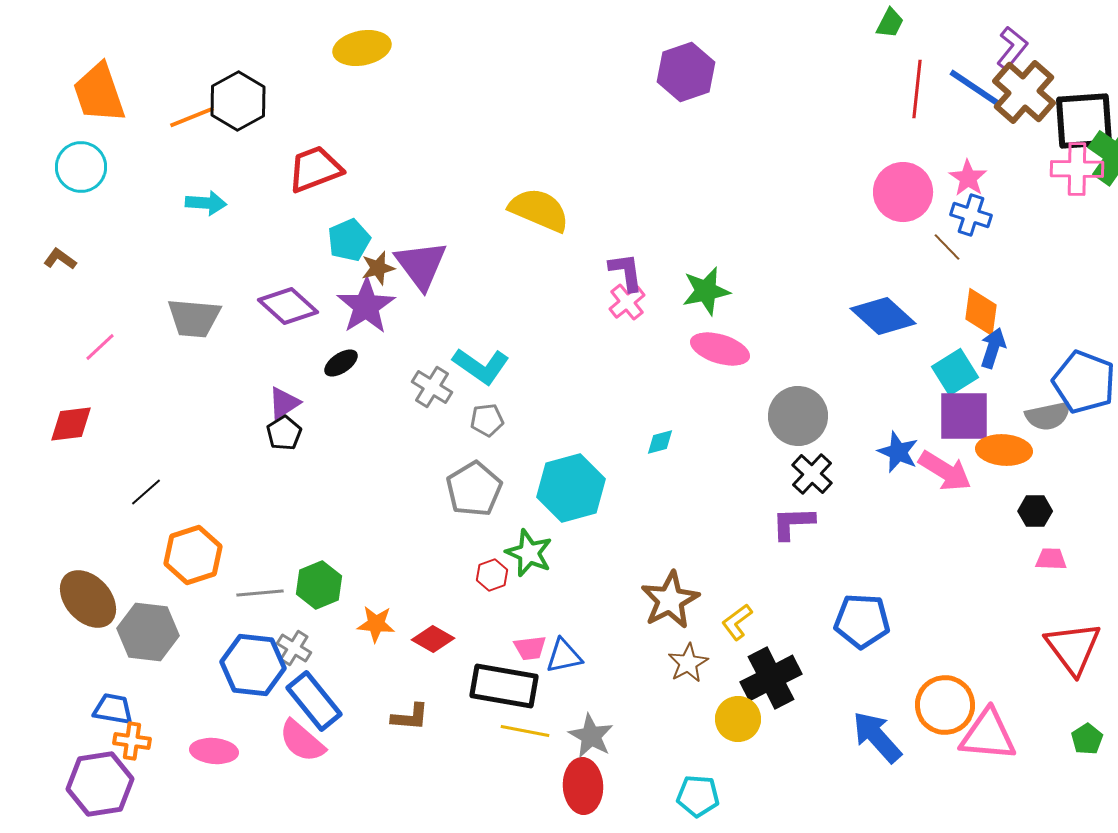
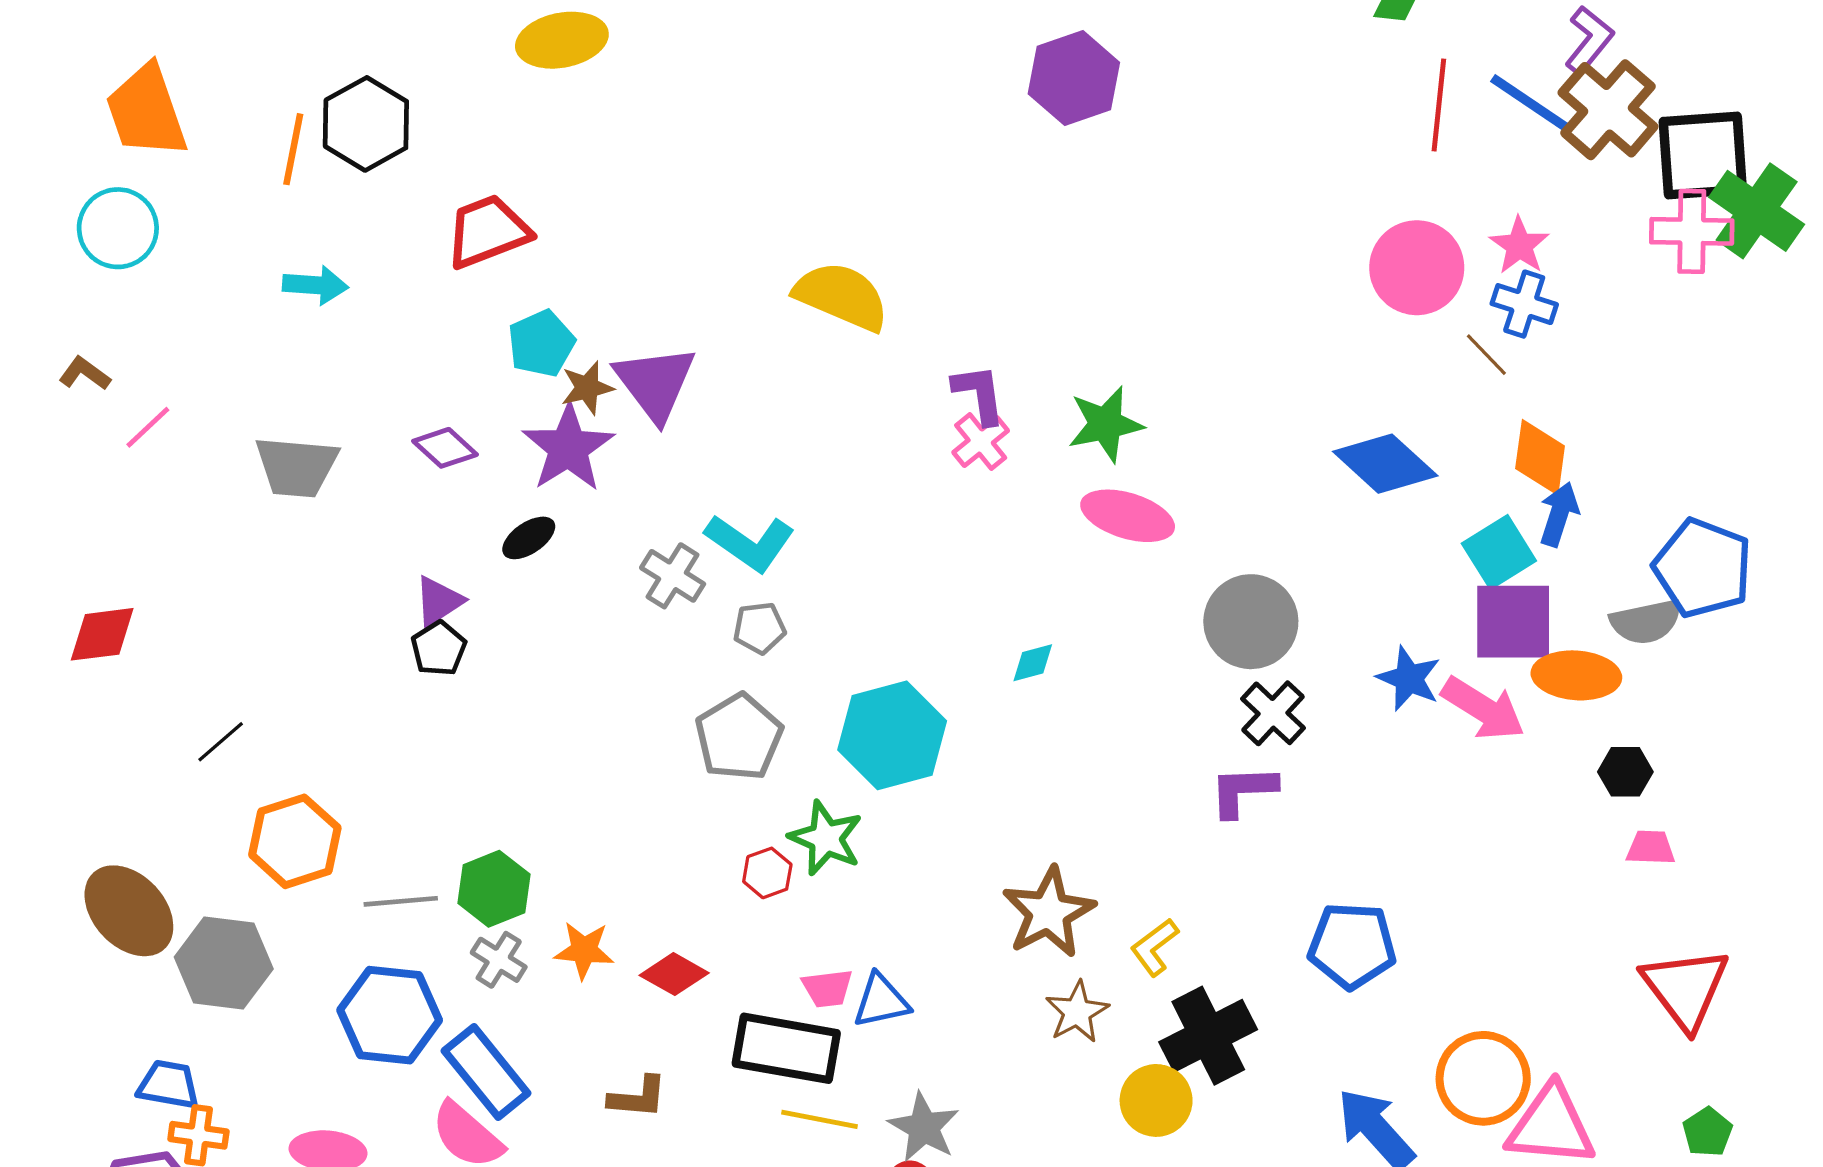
orange line: (192, 117) -> (293, 149), turned -57
purple diamond: (288, 306) -> (445, 448), size x0.7
pink line: (100, 347) -> (148, 427), moved
gray cross: (294, 648) -> (499, 960), moved

